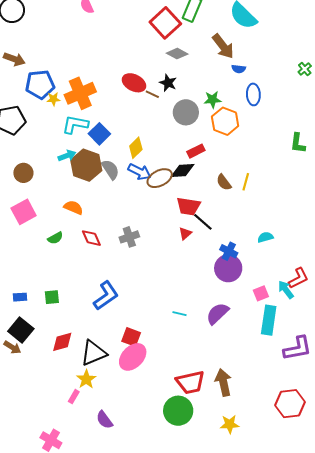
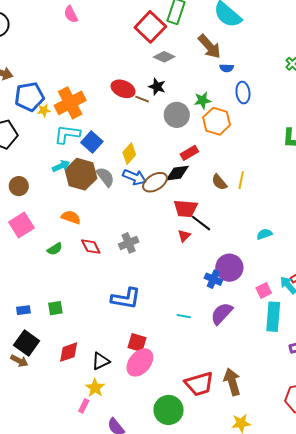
blue cross: (229, 251) -> (213, 279), moved
blue L-shape: (106, 296) -> (126, 298), moved, turned 48
black triangle: (94, 353) -> (101, 361), size x0.7
green circle: (178, 411) -> (168, 410), moved

